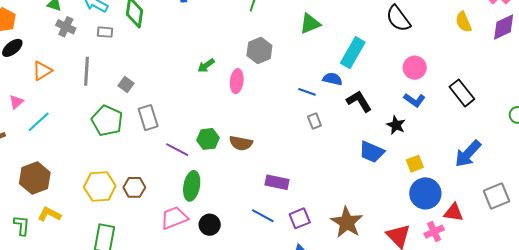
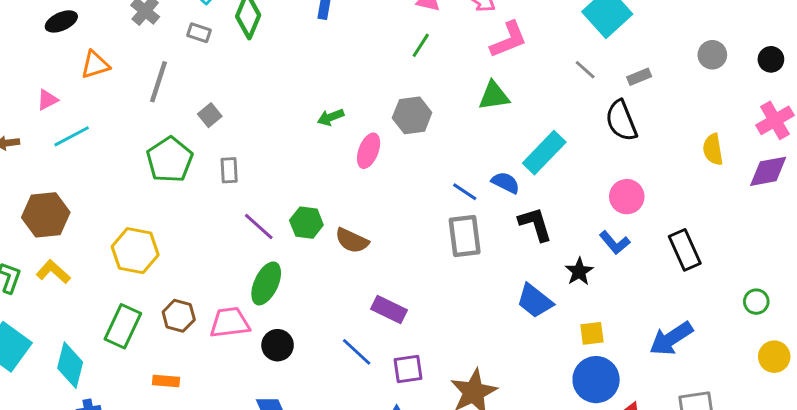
gray rectangle: (148, 118) -> (229, 170), size x0.7
gray rectangle: (314, 121) -> (465, 236), size x1.8
brown hexagon: (134, 187) -> (179, 316), moved

